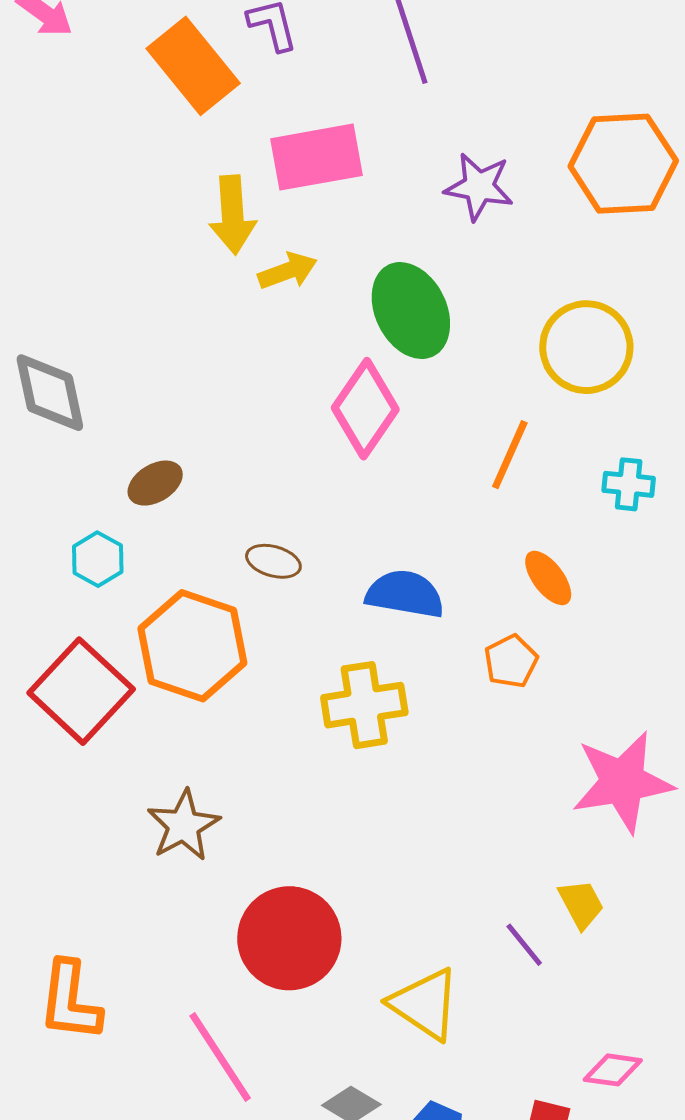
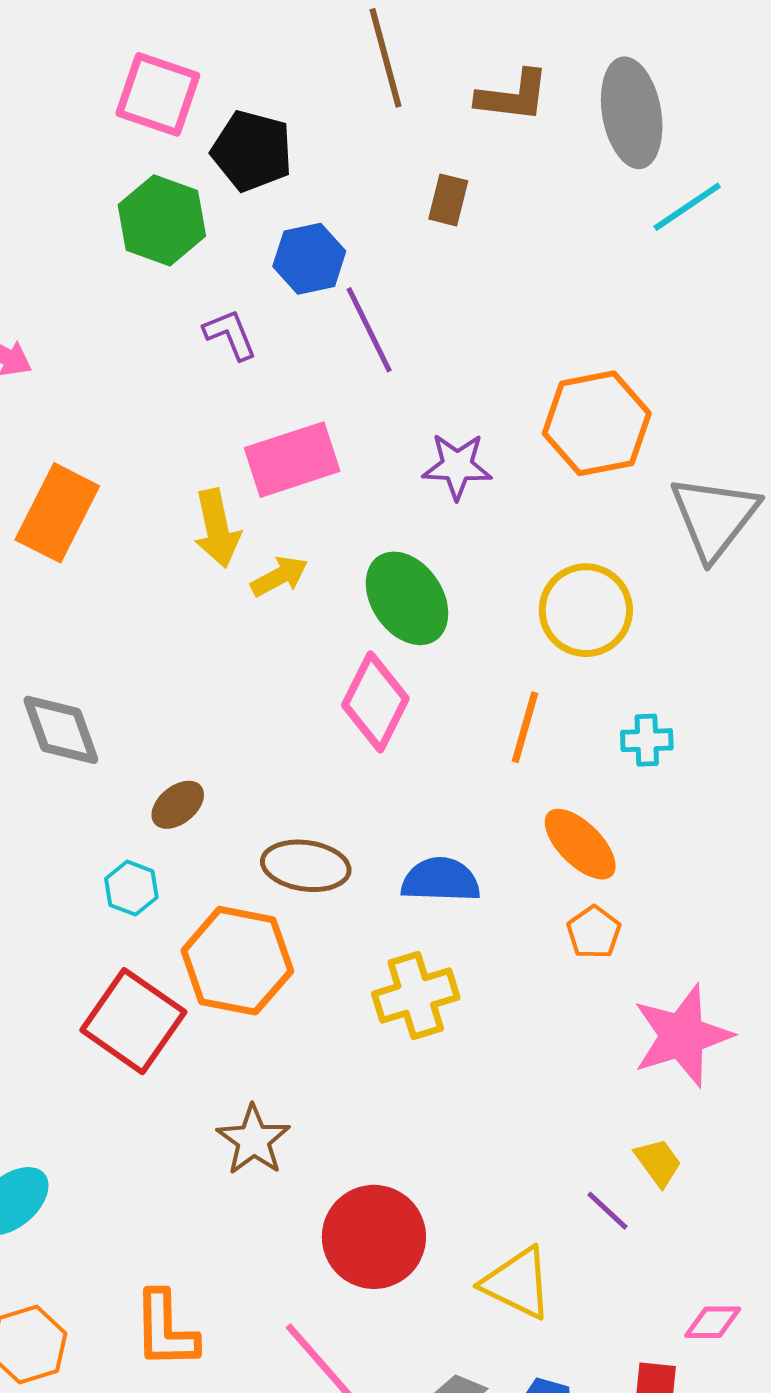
orange rectangle: (193, 66) -> (57, 513), moved, turned 74
brown ellipse: (273, 561) -> (306, 866), size x1.6
orange ellipse: (548, 578) -> (580, 844), size x1.4
orange pentagon: (511, 661) -> (594, 932), moved

